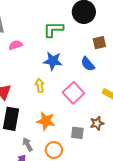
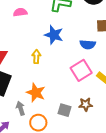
blue semicircle: (88, 64) -> (88, 44), turned -56
pink square: (73, 93) -> (81, 70), moved
gray arrow: (28, 144) -> (21, 108), moved

